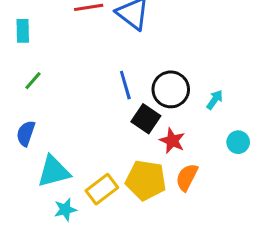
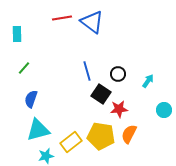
black circle: (171, 89) -> (118, 74), size x0.6
blue semicircle: (26, 133) -> (31, 99), moved
red star: (172, 141) -> (119, 109), turned -30

